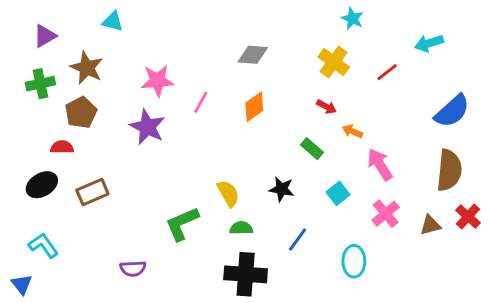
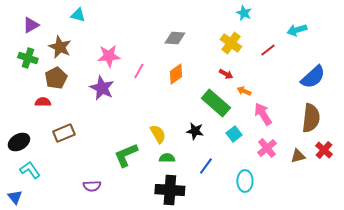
green cross: (40, 84) -> (28, 58), turned 30
green rectangle: (312, 149) -> (216, 103), size x1.8
black ellipse: (42, 185) -> (19, 142), moved

